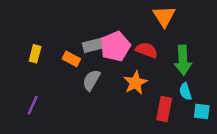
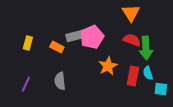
red semicircle: (147, 50) -> (132, 40), moved
gray semicircle: (91, 80) -> (60, 81), moved, turned -36
red rectangle: (164, 109) -> (133, 76), moved

